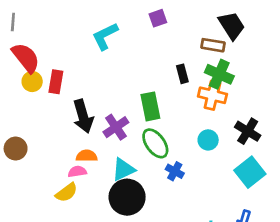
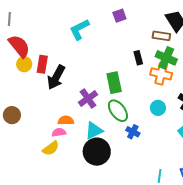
black arrow: (83, 116) -> (56, 77), moved, turned 45

